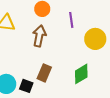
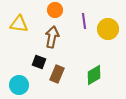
yellow circle: (95, 39) -> (108, 29), moved
black square: (26, 86) -> (39, 62), moved

